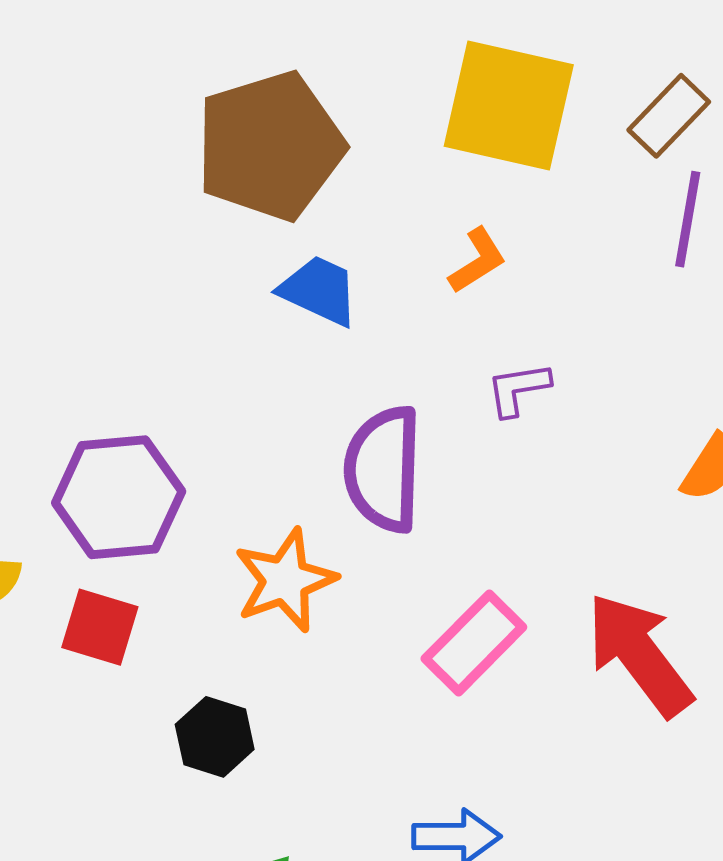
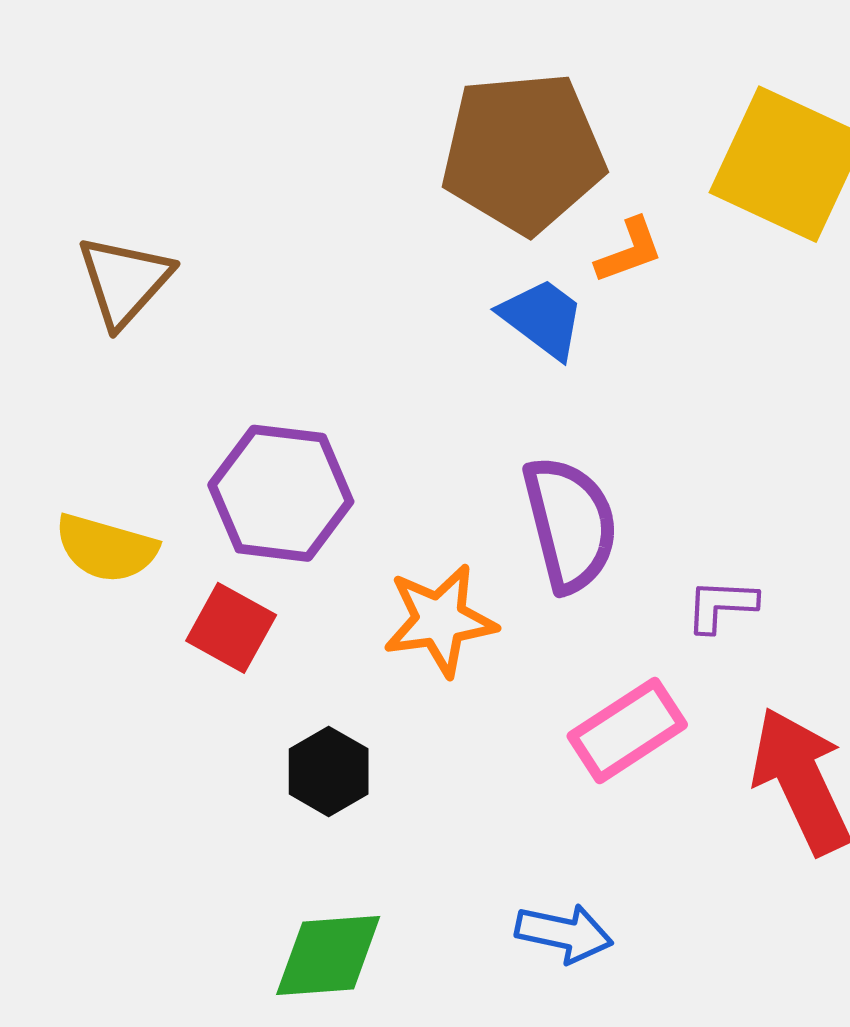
orange L-shape: (477, 261) -> (629, 251), moved
purple L-shape: (518, 389) -> (721, 605), moved
purple semicircle: (383, 469) -> (570, 524), turned 152

